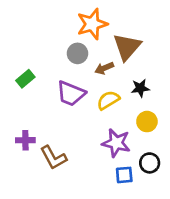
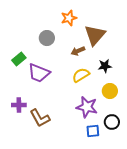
orange star: (92, 24) -> (69, 18), size x0.7
gray circle: (77, 53) -> (47, 38), moved
purple trapezoid: (71, 93) -> (39, 73), moved

